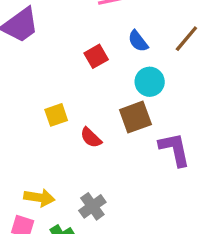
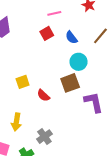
red square: (96, 56) -> (47, 33), moved
yellow arrow: (39, 198) -> (16, 122), moved, turned 90

